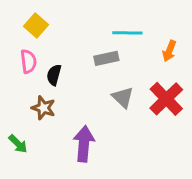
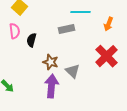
gray triangle: (123, 97) -> (72, 71), moved
brown star: (43, 108) -> (50, 62), moved

